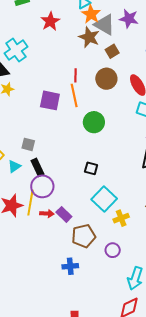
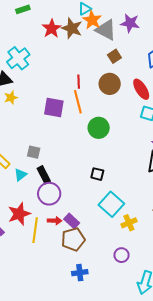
brown star: (89, 37) -> (72, 28), moved
yellow line: (30, 203) -> (35, 230), moved
brown pentagon: (84, 236) -> (73, 239), moved

